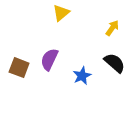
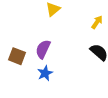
blue star: (82, 76) -> (45, 73), moved

